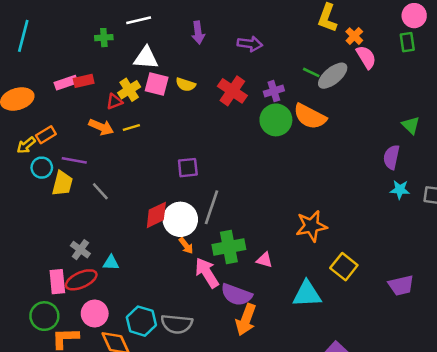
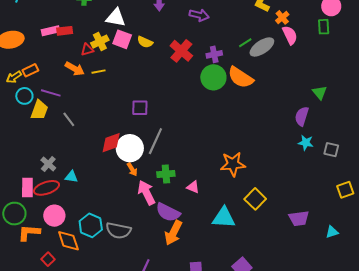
green line: (311, 72) -> (245, 43), turned -64
green cross: (229, 247) -> (166, 174), size x0.7

